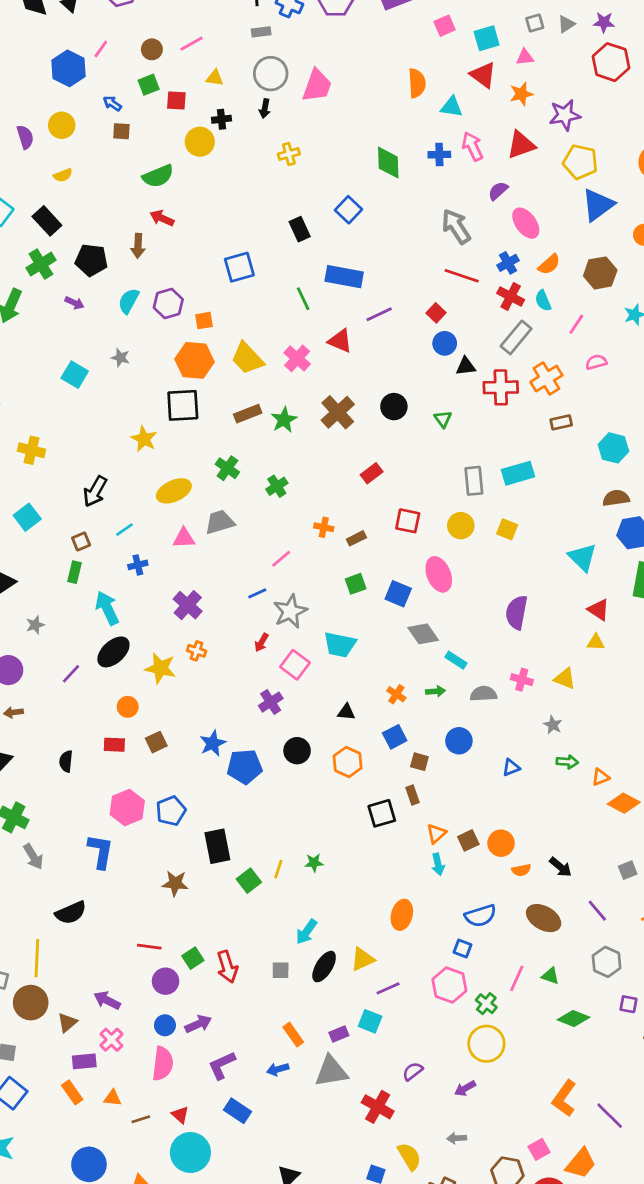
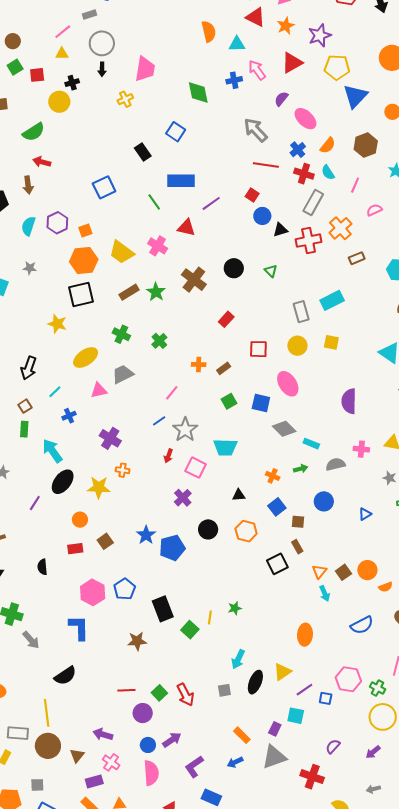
pink line: (192, 44) -> (63, 32), moved
pink trapezoid: (317, 86) -> (145, 69), moved
blue square: (462, 949) -> (326, 698), moved
purple rectangle: (339, 1034) -> (275, 729), turned -32

